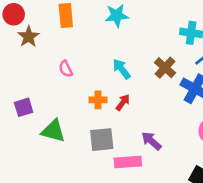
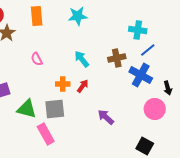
brown cross: (165, 68) -> (117, 58), turned 36
gray square: (102, 140) -> (55, 109), moved
pink rectangle: (128, 162) -> (46, 134), moved, turned 65

